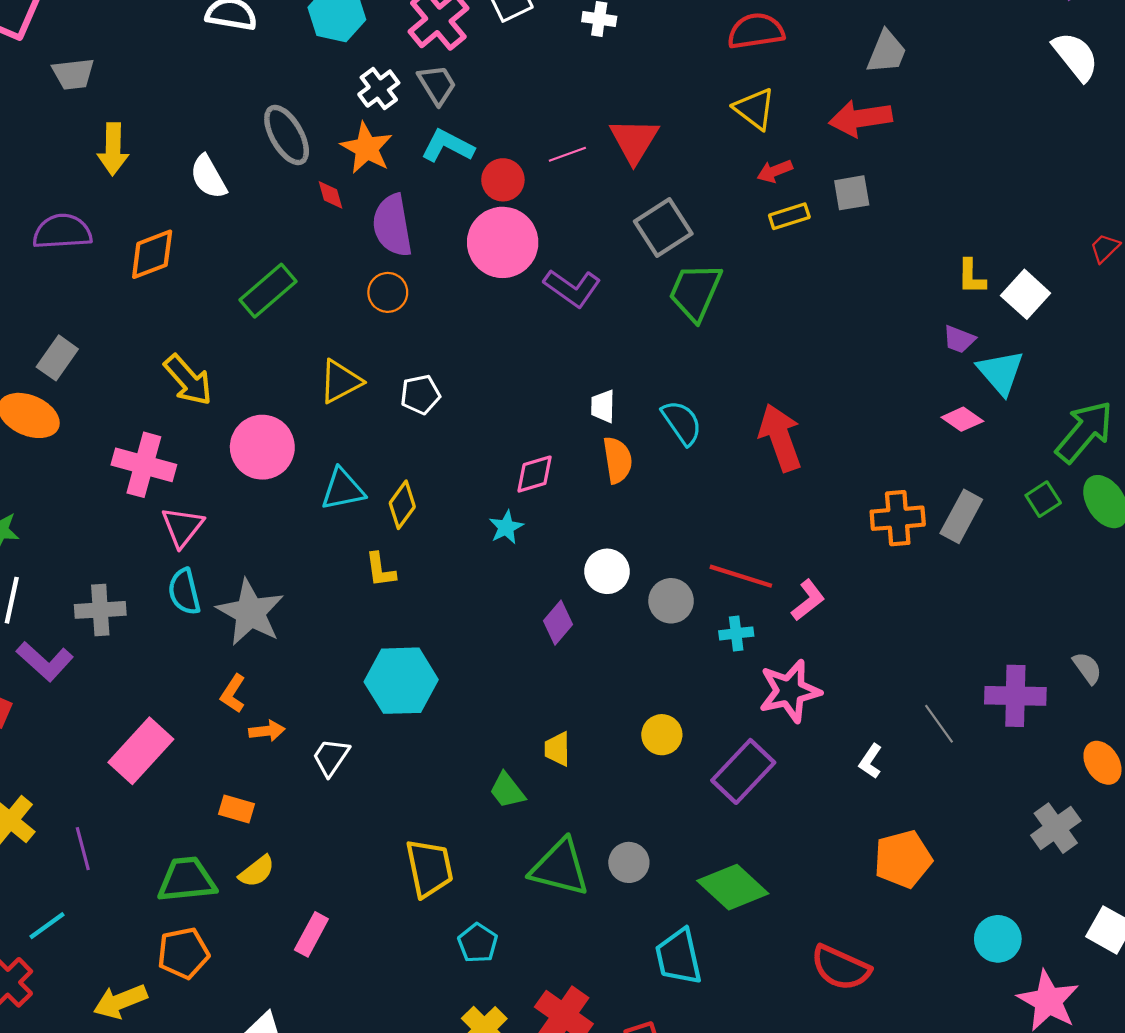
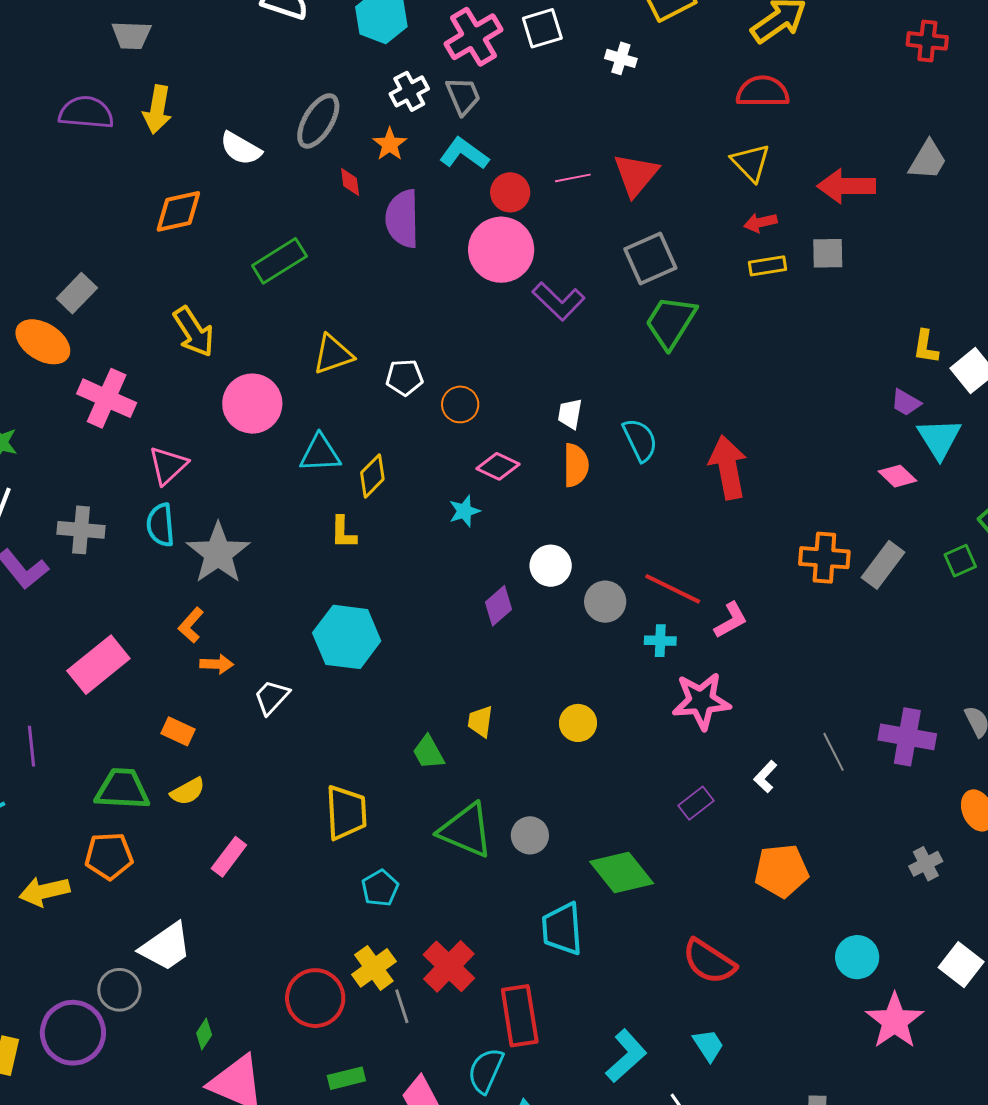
gray trapezoid: (887, 52) -> (928, 160), moved
gray ellipse: (287, 135) -> (318, 121), turned 52
orange star: (367, 148) -> (390, 144), size x0.7
white semicircle: (208, 177) -> (241, 148), turned -39
purple semicircle: (62, 232) -> (86, 113), moved
orange circle: (388, 292) -> (460, 404), moved
pink cross: (144, 465) -> (107, 398), moved
pink diamond: (535, 474) -> (498, 466), turned 33
purple rectangle: (743, 771) -> (696, 803), moved, size x0.6
gray cross: (1056, 828) -> (926, 864), size x0.7

